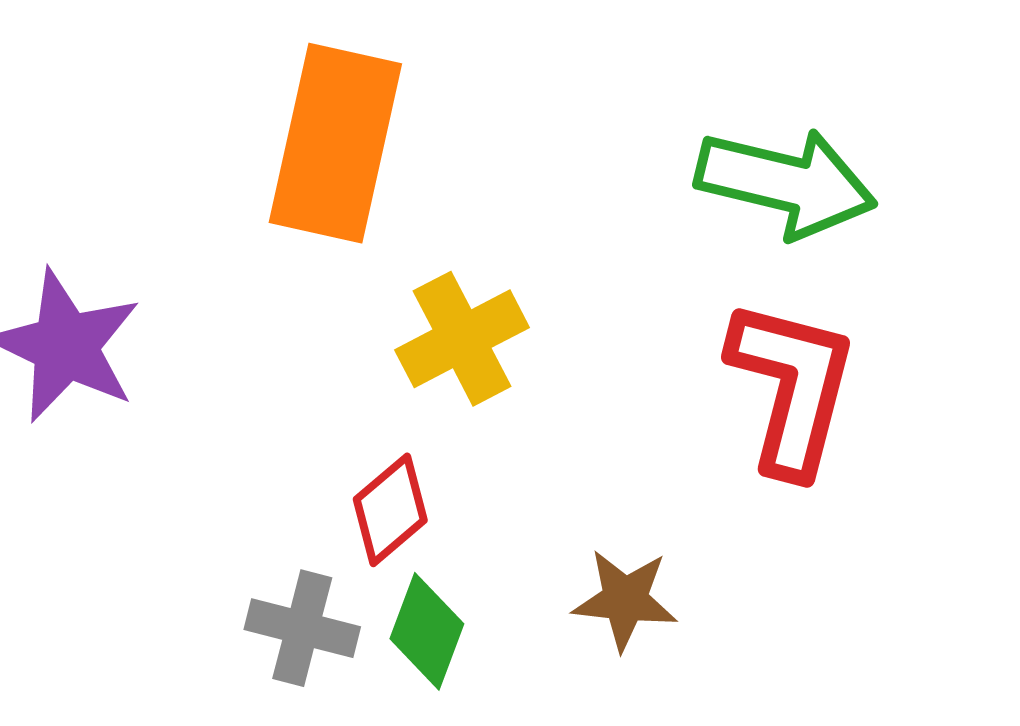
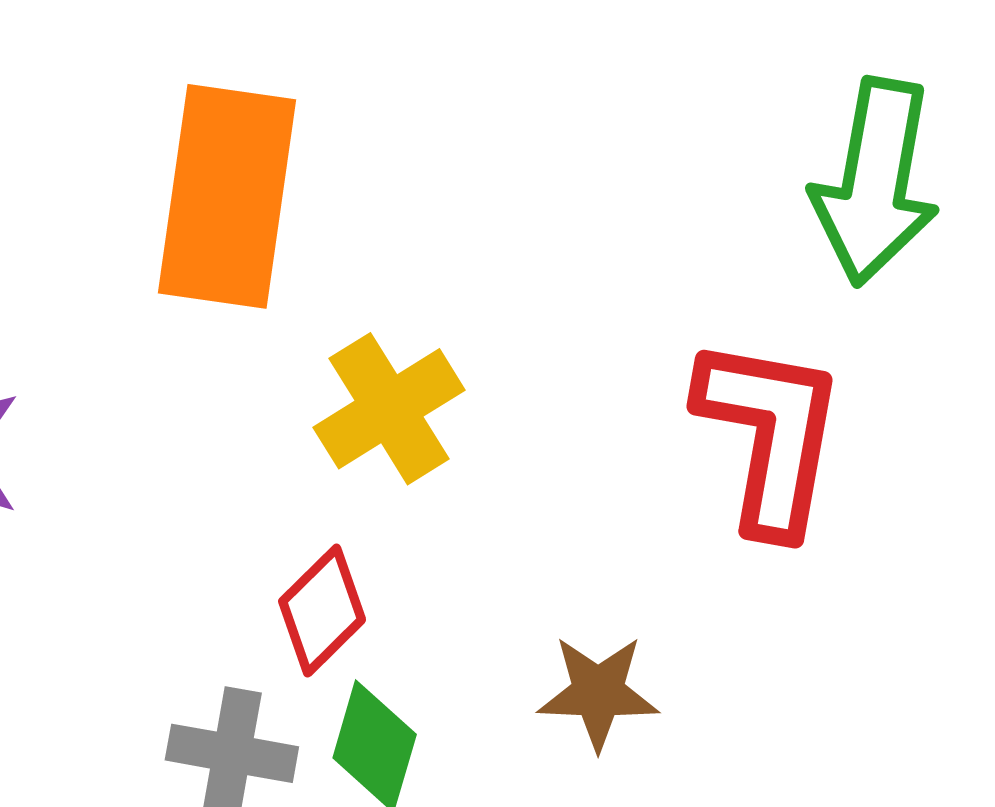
green arrow: (786, 183) -> (875, 182), moved, turned 91

